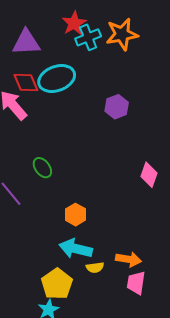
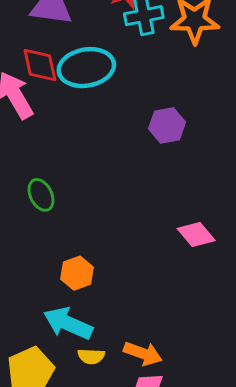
pink diamond: (149, 175) -> (196, 235), turned -70

